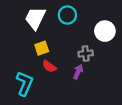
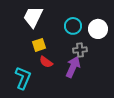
cyan circle: (67, 15) -> (73, 26), moved
purple arrow: (78, 72) -> (73, 67), size x1.5

